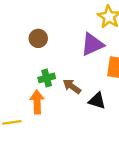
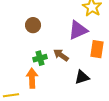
brown arrow: (72, 86) -> (61, 55), moved
black triangle: (97, 101) -> (82, 77), turned -35

